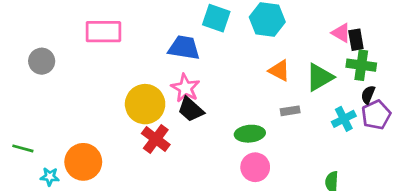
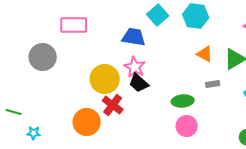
cyan square: (216, 18) -> (158, 15), turned 30
gray circle: (42, 61) -> (43, 57), moved, size x1.4
orange circle: (83, 162) -> (87, 122), moved

